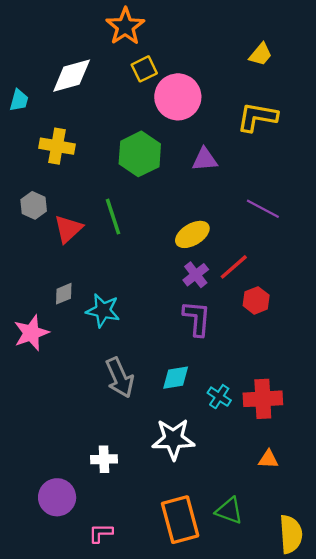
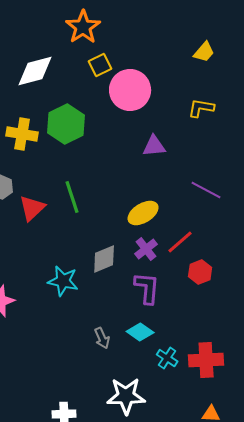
yellow L-shape: (257, 117) -> (201, 108), size x0.7
green hexagon: (140, 154) -> (66, 124), moved
gray diamond: (64, 294) -> (104, 259), moved, size x1.4
gray arrow: (120, 378) -> (102, 338), moved, size x0.6
cyan diamond: (176, 378) -> (140, 332), moved, turned 44

